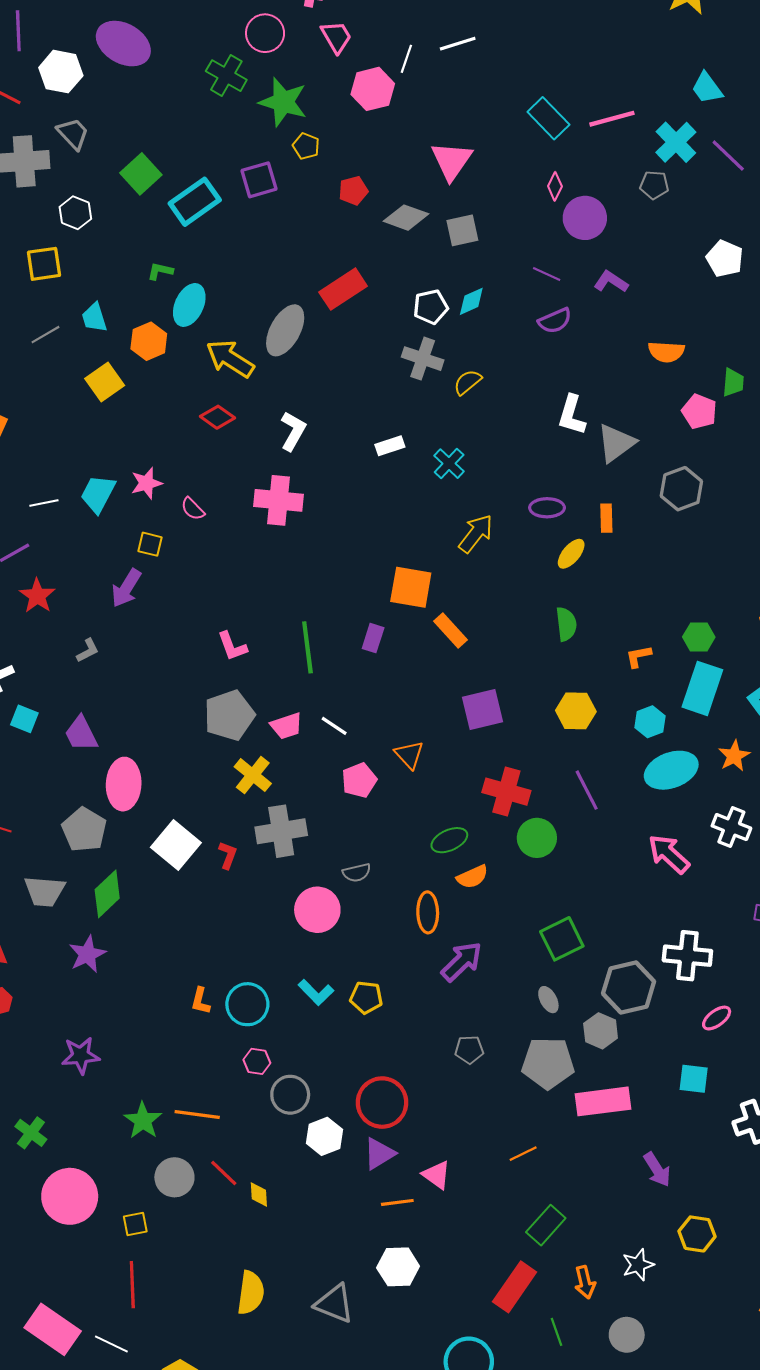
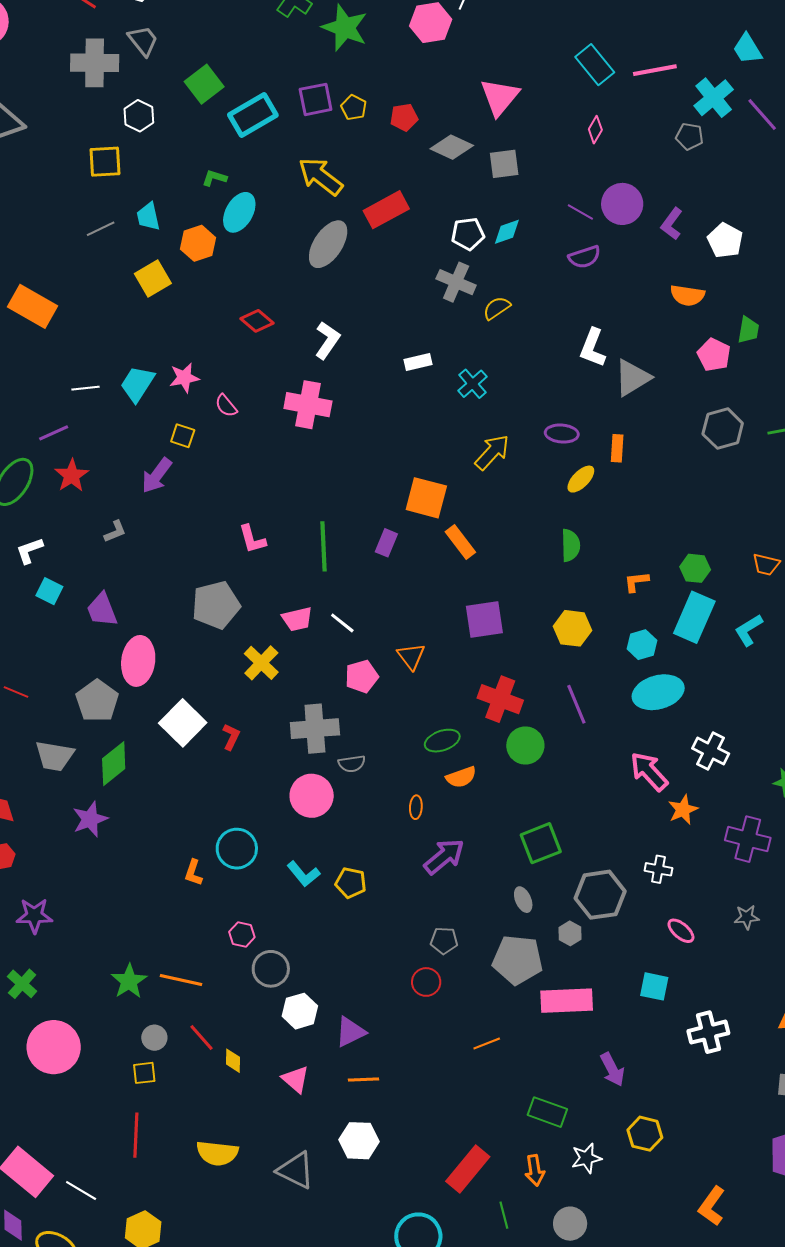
yellow pentagon: (306, 146) -> (354, 108), moved
purple circle: (585, 218) -> (622, 204), moved
white pentagon: (725, 259) -> (725, 240), moved
purple L-shape: (611, 282) -> (672, 224), moved, turned -92
yellow arrow: (230, 359) -> (320, 176), moved
gray hexagon: (681, 489) -> (723, 429), moved
gray pentagon: (229, 715) -> (216, 605), moved
orange star: (734, 756) -> (683, 810), moved
gray cross: (281, 831) -> (315, 729), moved
orange ellipse: (428, 912) -> (416, 807), size x0.6
white cross: (687, 956) -> (658, 869), size x0.6
cyan circle: (247, 1004) -> (237, 849), moved
pink ellipse: (717, 1018) -> (681, 931), turned 72
gray hexagon: (601, 1031) -> (570, 933), size x0.7
purple star: (81, 1055) -> (34, 916), moved
red circle: (382, 1103) -> (426, 982), moved, size x0.6
pink triangle: (437, 1175) -> (295, 1079), moved
gray circle: (174, 1177) -> (154, 1038), size x0.7
yellow square: (135, 1224) -> (144, 1073), moved
green rectangle: (546, 1225) -> (547, 1112), moved, turned 63
red line: (132, 1285) -> (136, 1135), moved
yellow semicircle: (251, 1293) -> (217, 1153), turned 84

